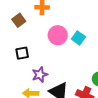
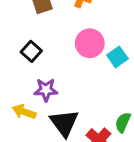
black square: (22, 53) -> (31, 51), turned 32

